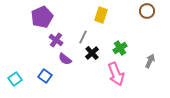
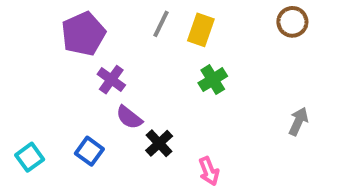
gray line: (83, 37) -> (161, 24), moved
green cross: (120, 48) -> (213, 80), moved
black cross: (92, 53) -> (159, 143), moved
pink arrow: (116, 74) -> (209, 171), moved, size x0.6

